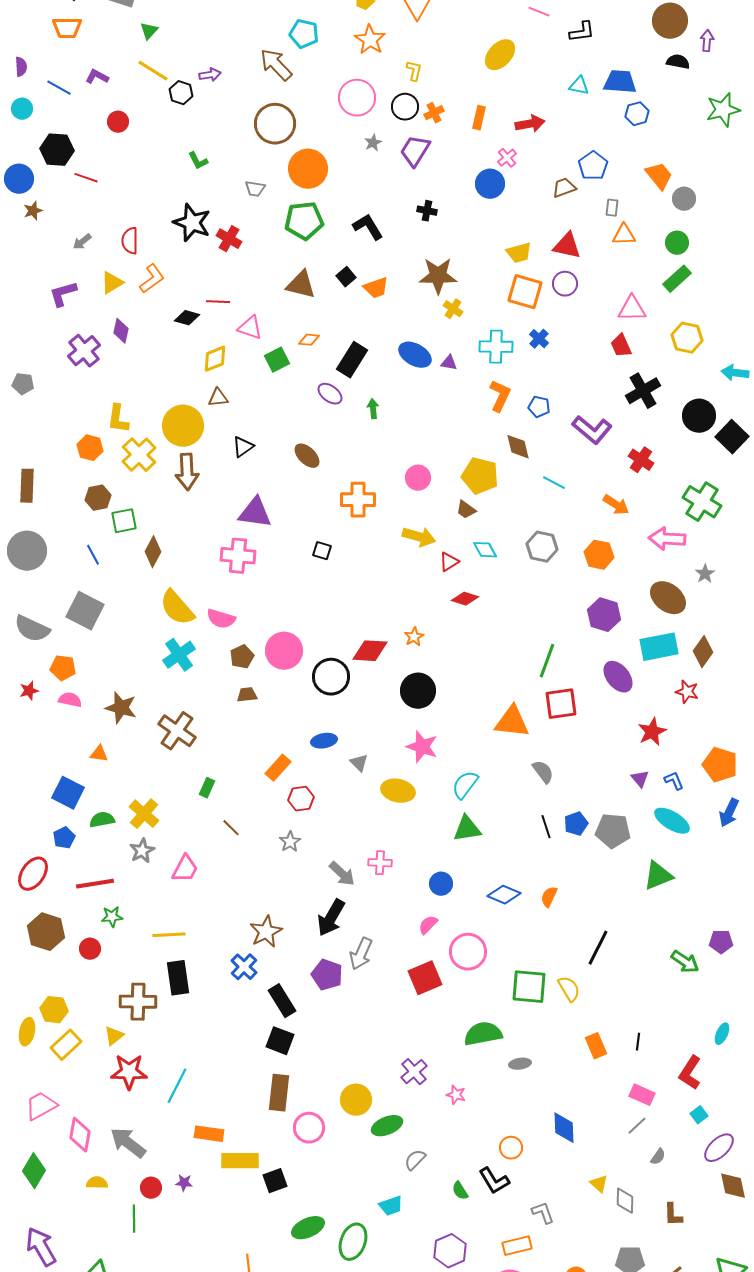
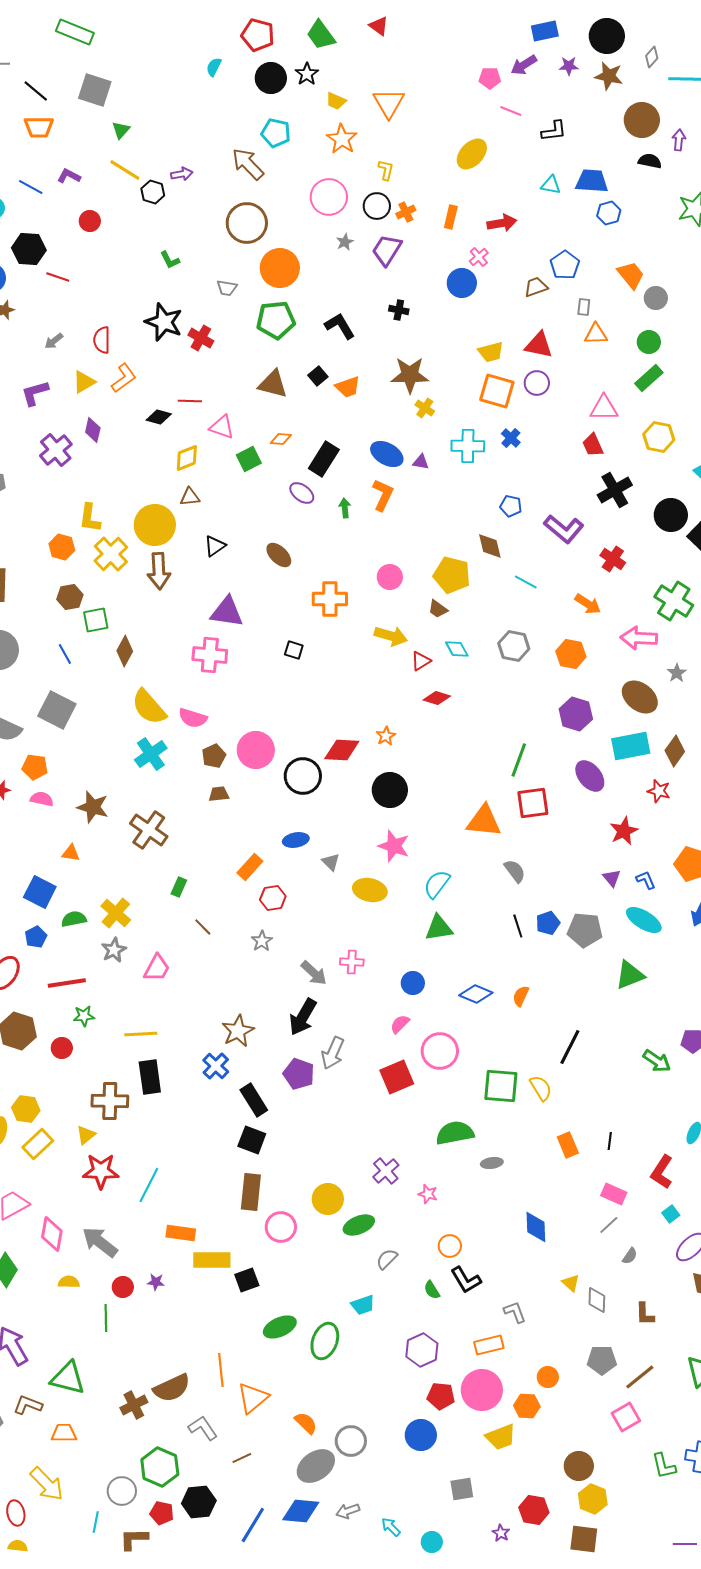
orange L-shape: (500, 396) -> (383, 495), moved
orange circle: (511, 1148) -> (450, 1246), moved

